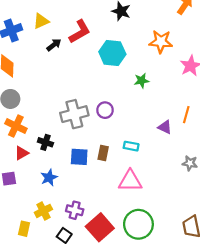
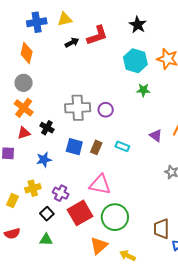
cyan hexagon: (112, 53) -> (135, 61), moved
pink triangle: (130, 181) -> (100, 185), moved

